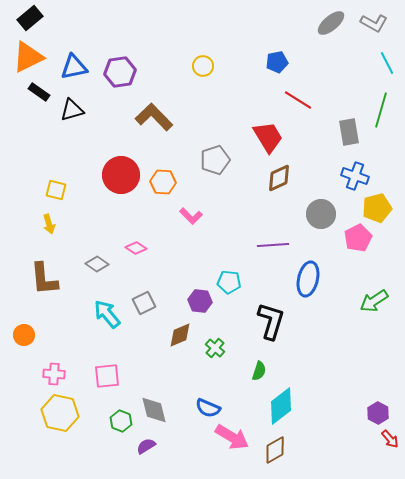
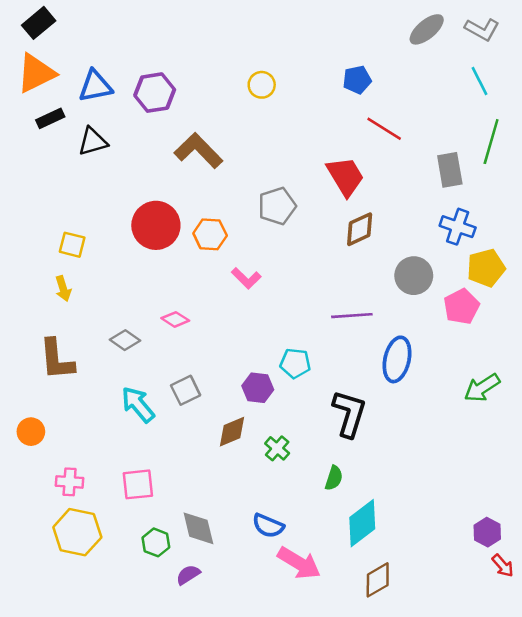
cyan line: (387, 63) -> (480, 81), moved
black rectangle: (39, 92) -> (50, 118), turned -60
brown diamond: (275, 450) -> (378, 580), moved

